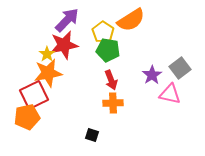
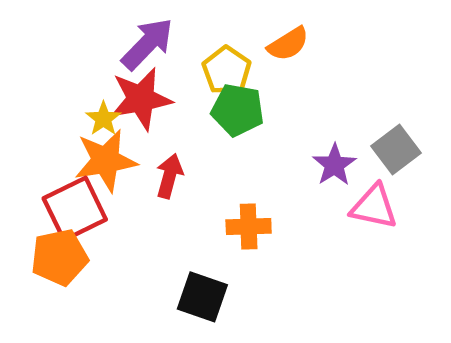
orange semicircle: (131, 20) -> (288, 44), size x0.7
red arrow: (111, 80) -> (169, 176), moved, turned -144
black square: (92, 135) -> (202, 297), size x1.6

